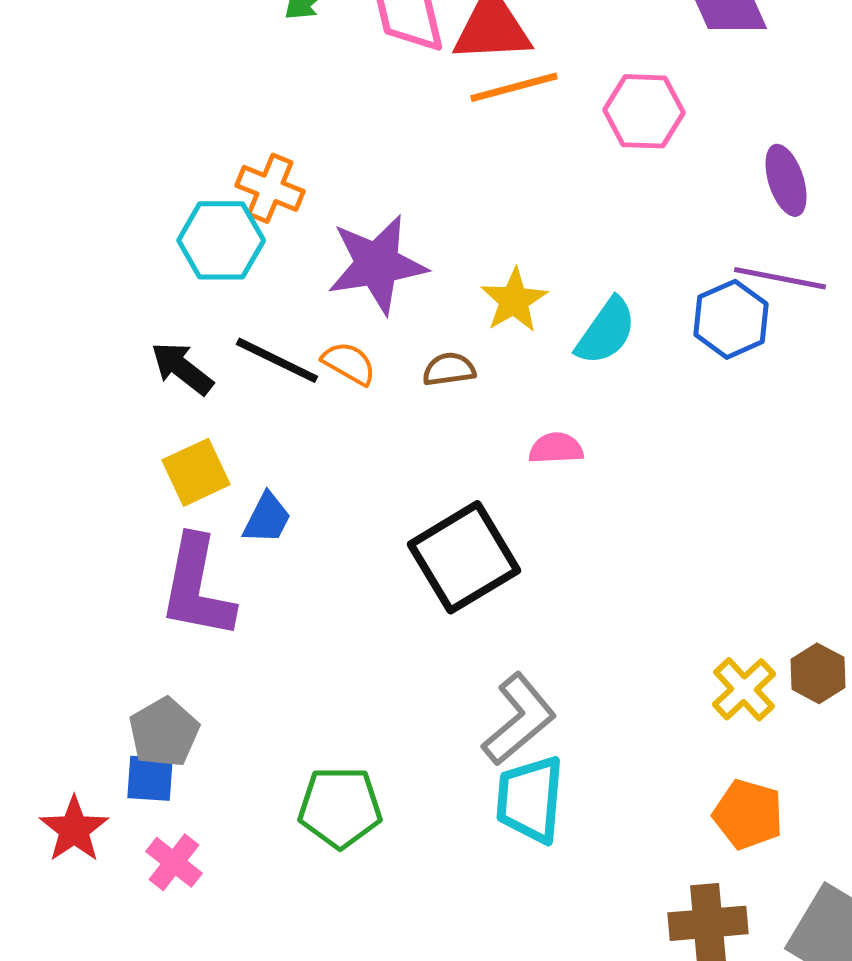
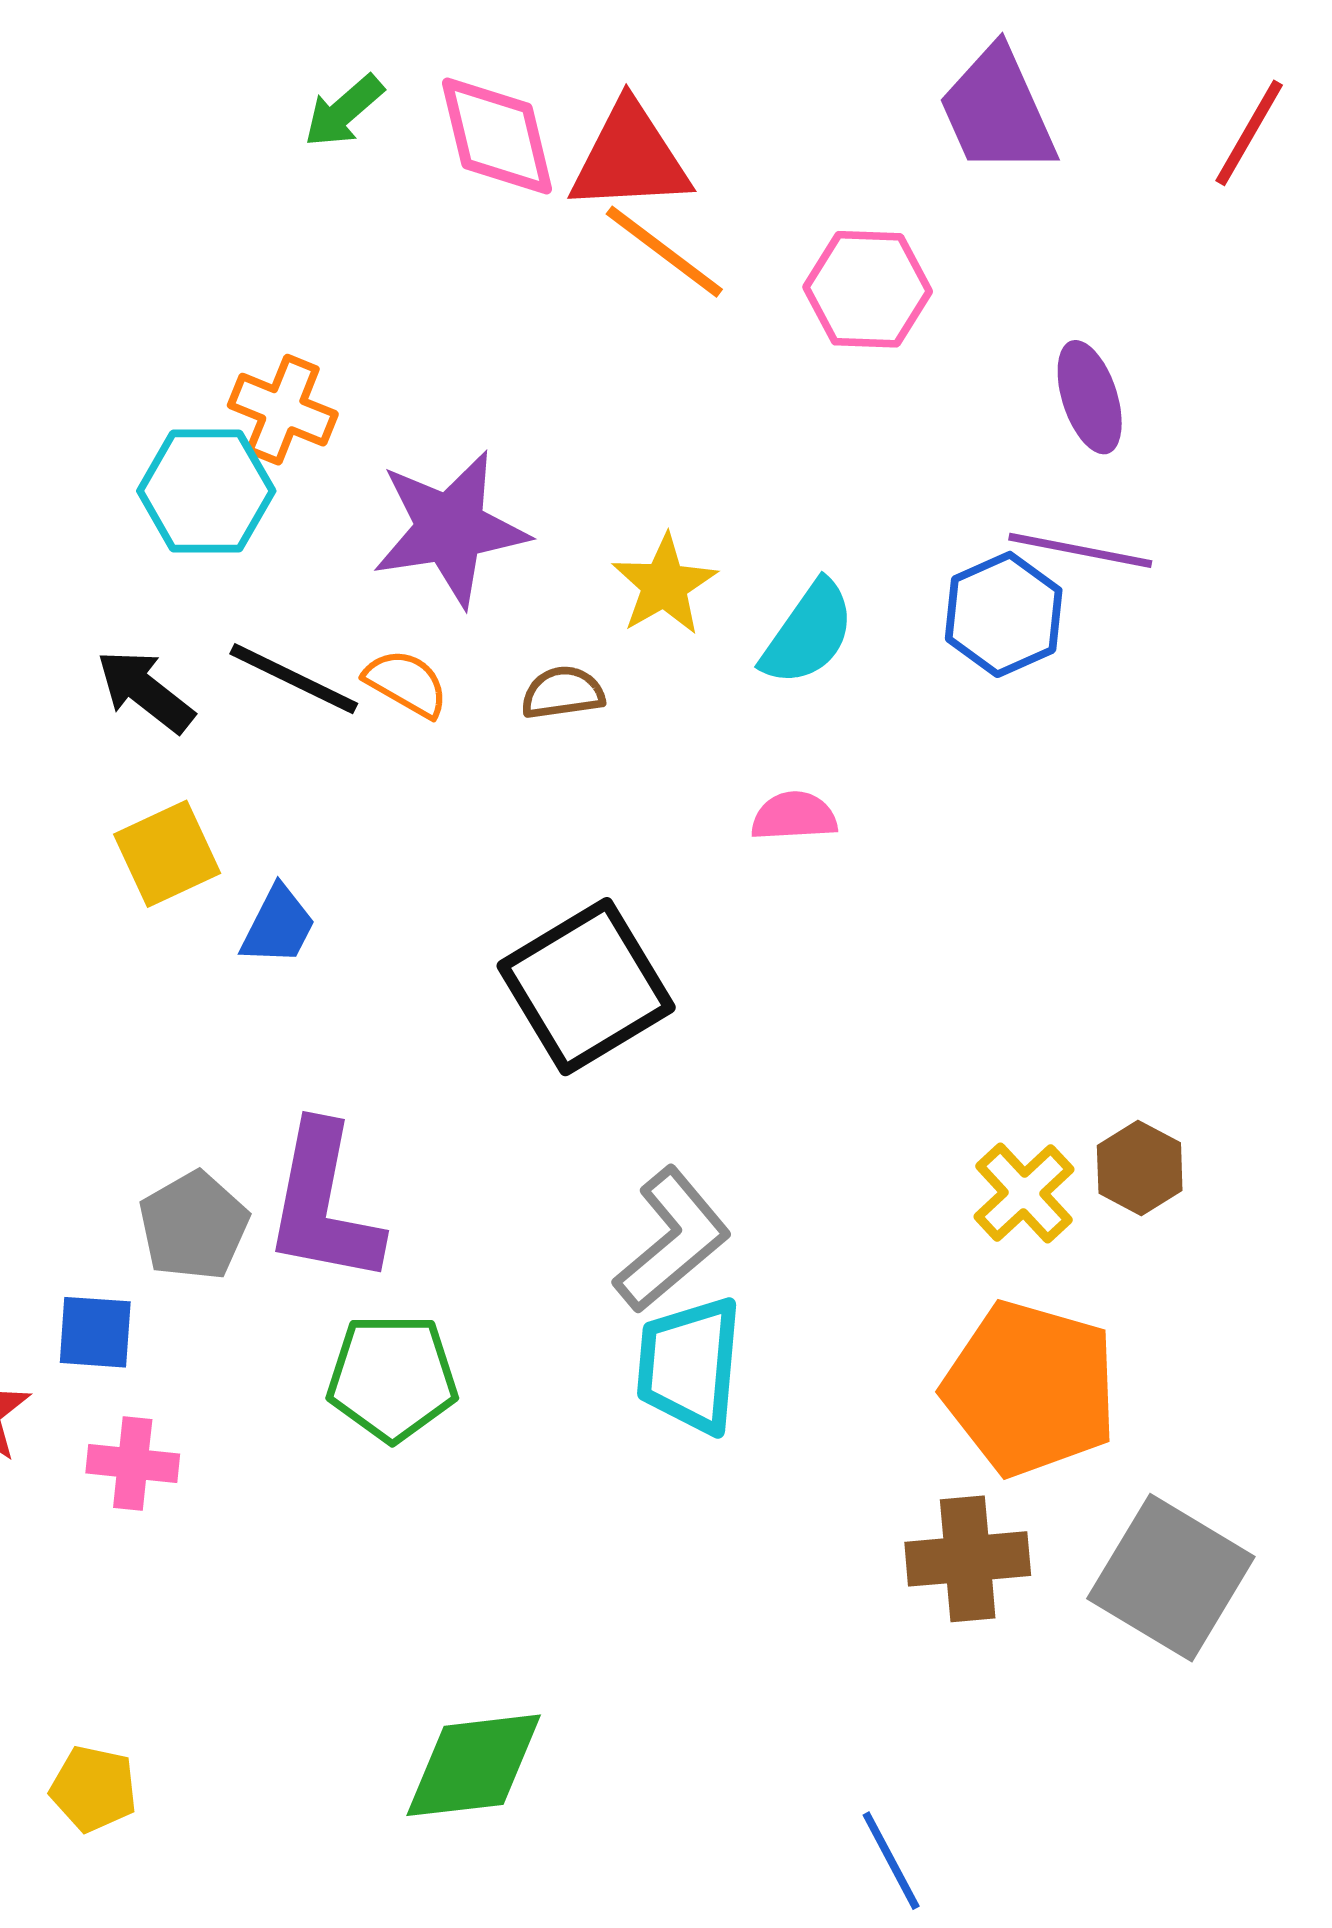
orange line: (514, 87) -> (664, 252), turned 52
pink semicircle: (556, 448) -> (794, 816), moved
purple L-shape: (197, 587) -> (323, 1204), moved
gray pentagon: (164, 732) -> (194, 1226), moved
orange pentagon: (748, 814) -> (1030, 1388), size x1.6
pink cross: (174, 862) -> (133, 1464), turned -32

